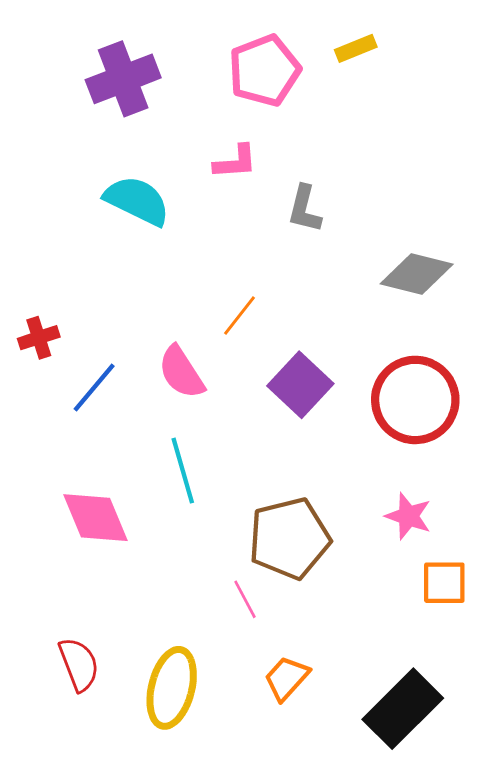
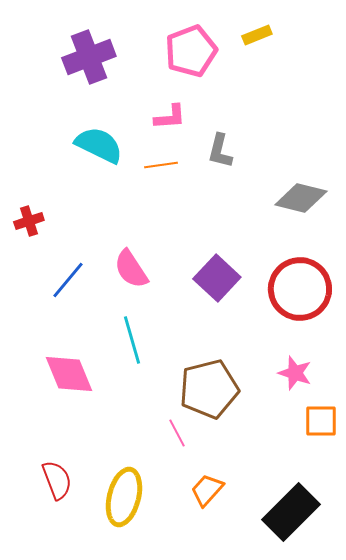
orange line: (239, 316) -> (161, 165), moved, turned 44
red cross: (39, 338) -> (29, 221), moved

